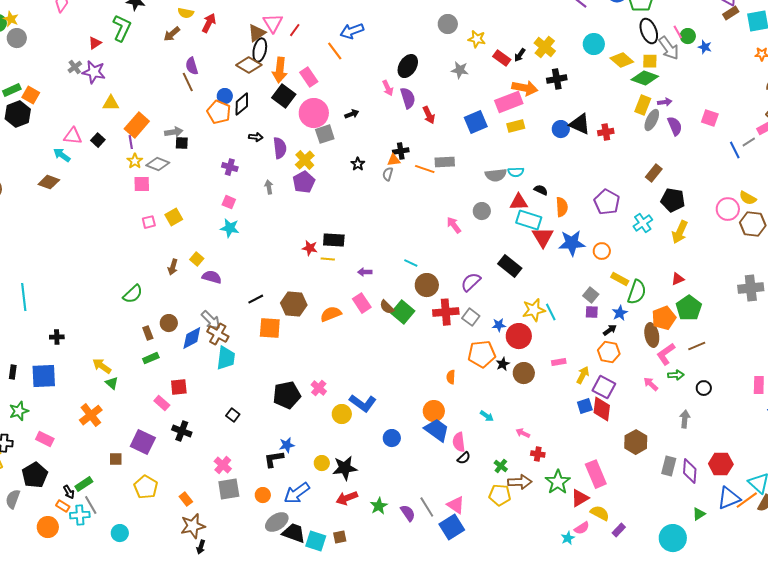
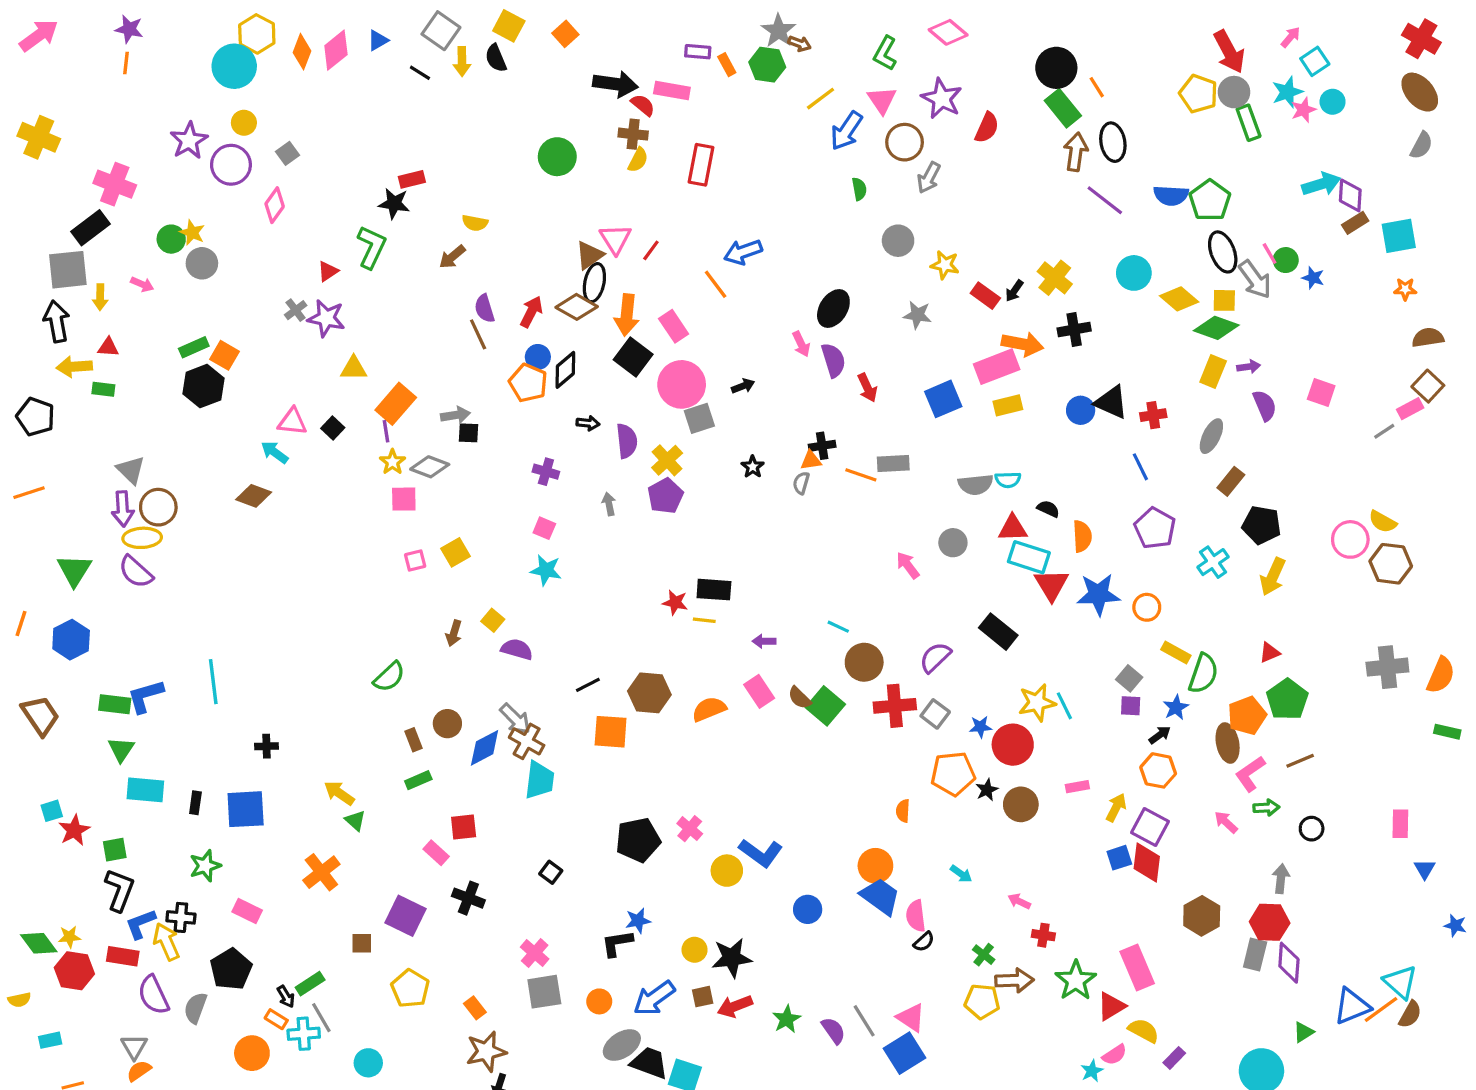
red arrow: (209, 23) -> (531, 312), moved
gray ellipse: (652, 120) -> (1211, 436), moved
blue line: (735, 150) -> (1140, 467), moved
red hexagon: (721, 464) -> (1270, 922), moved
brown square: (340, 537) -> (703, 997), moved

